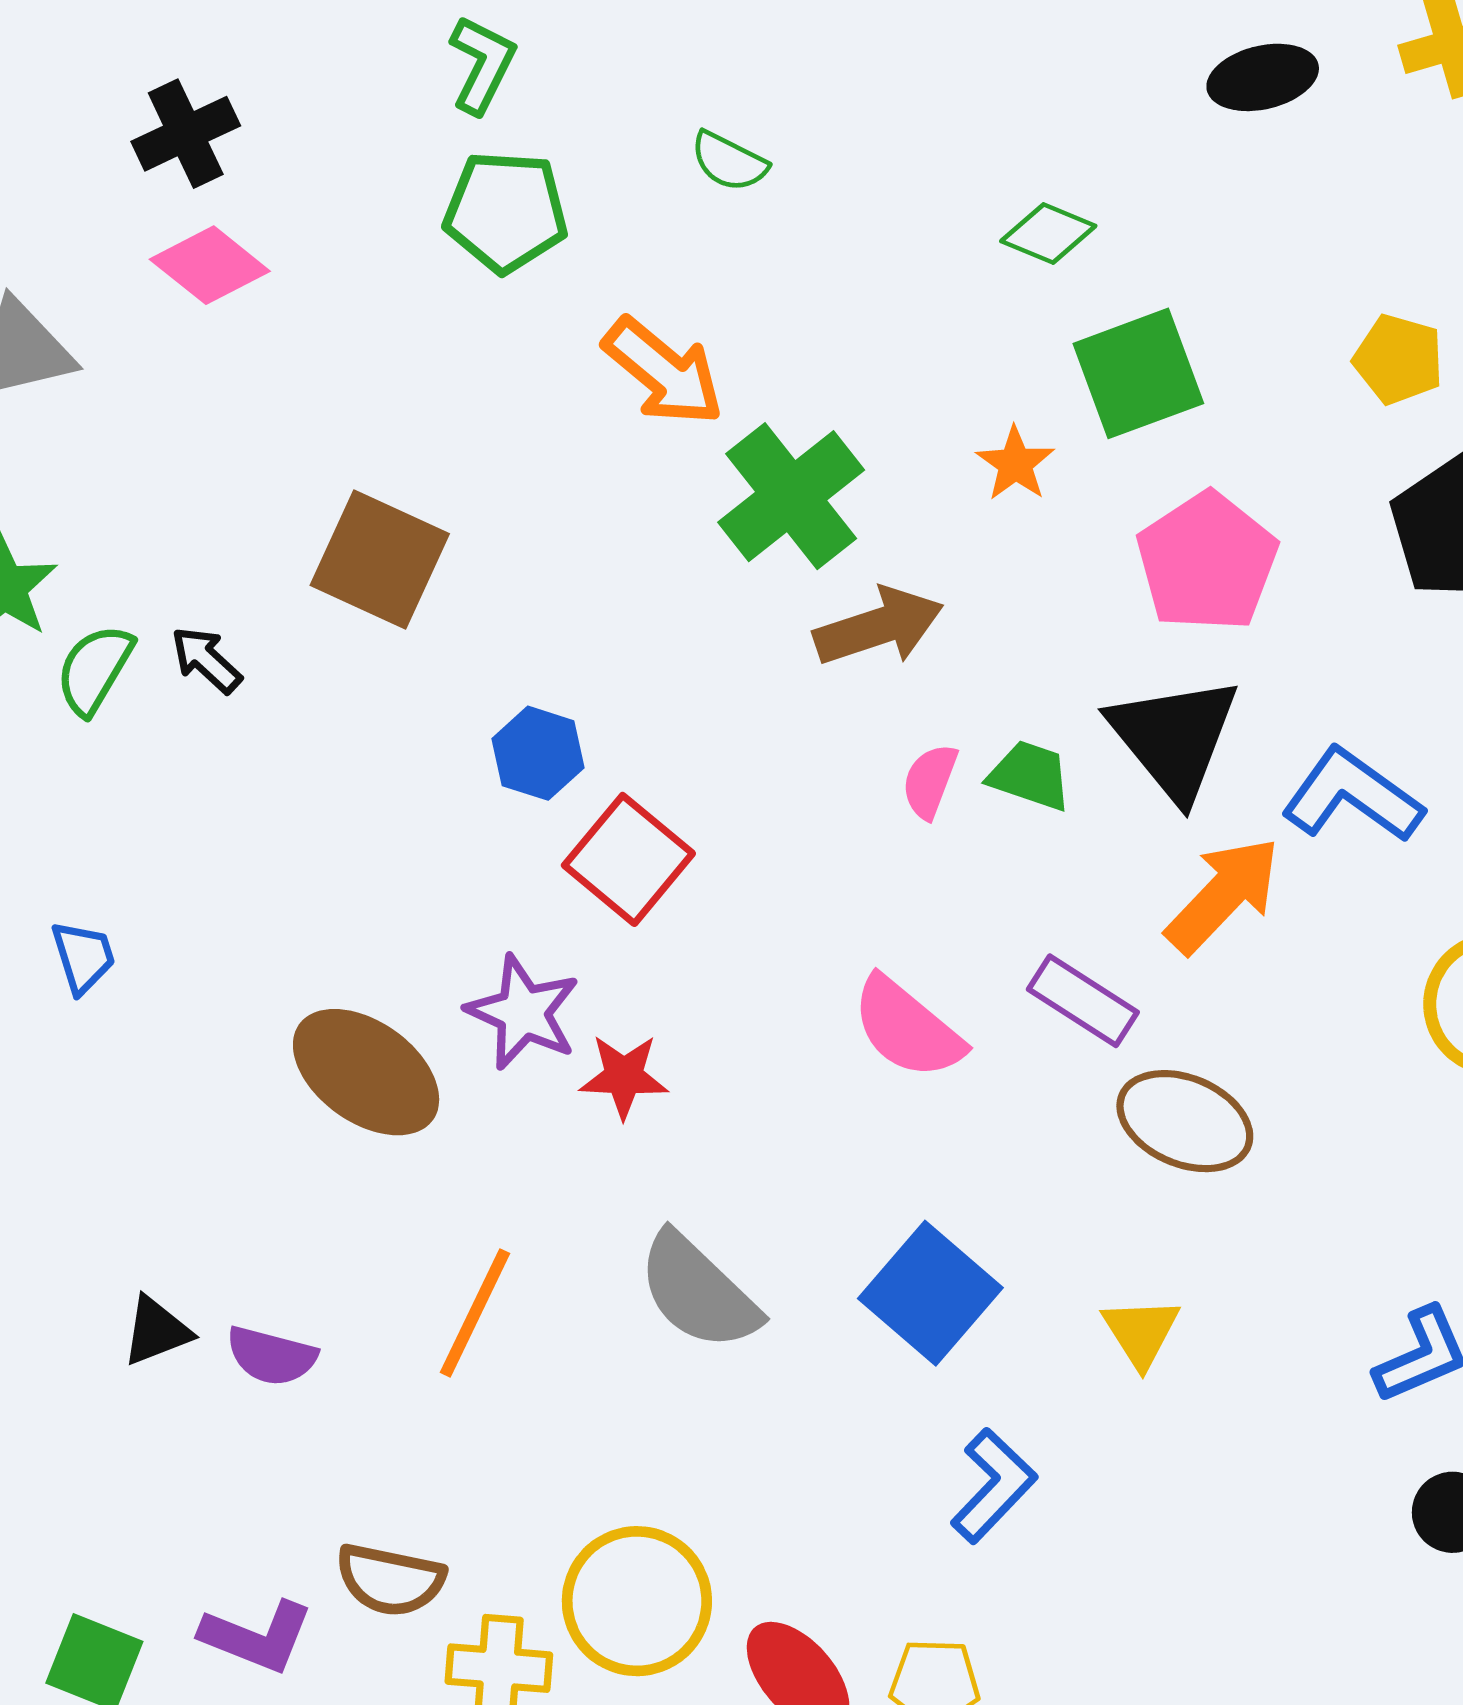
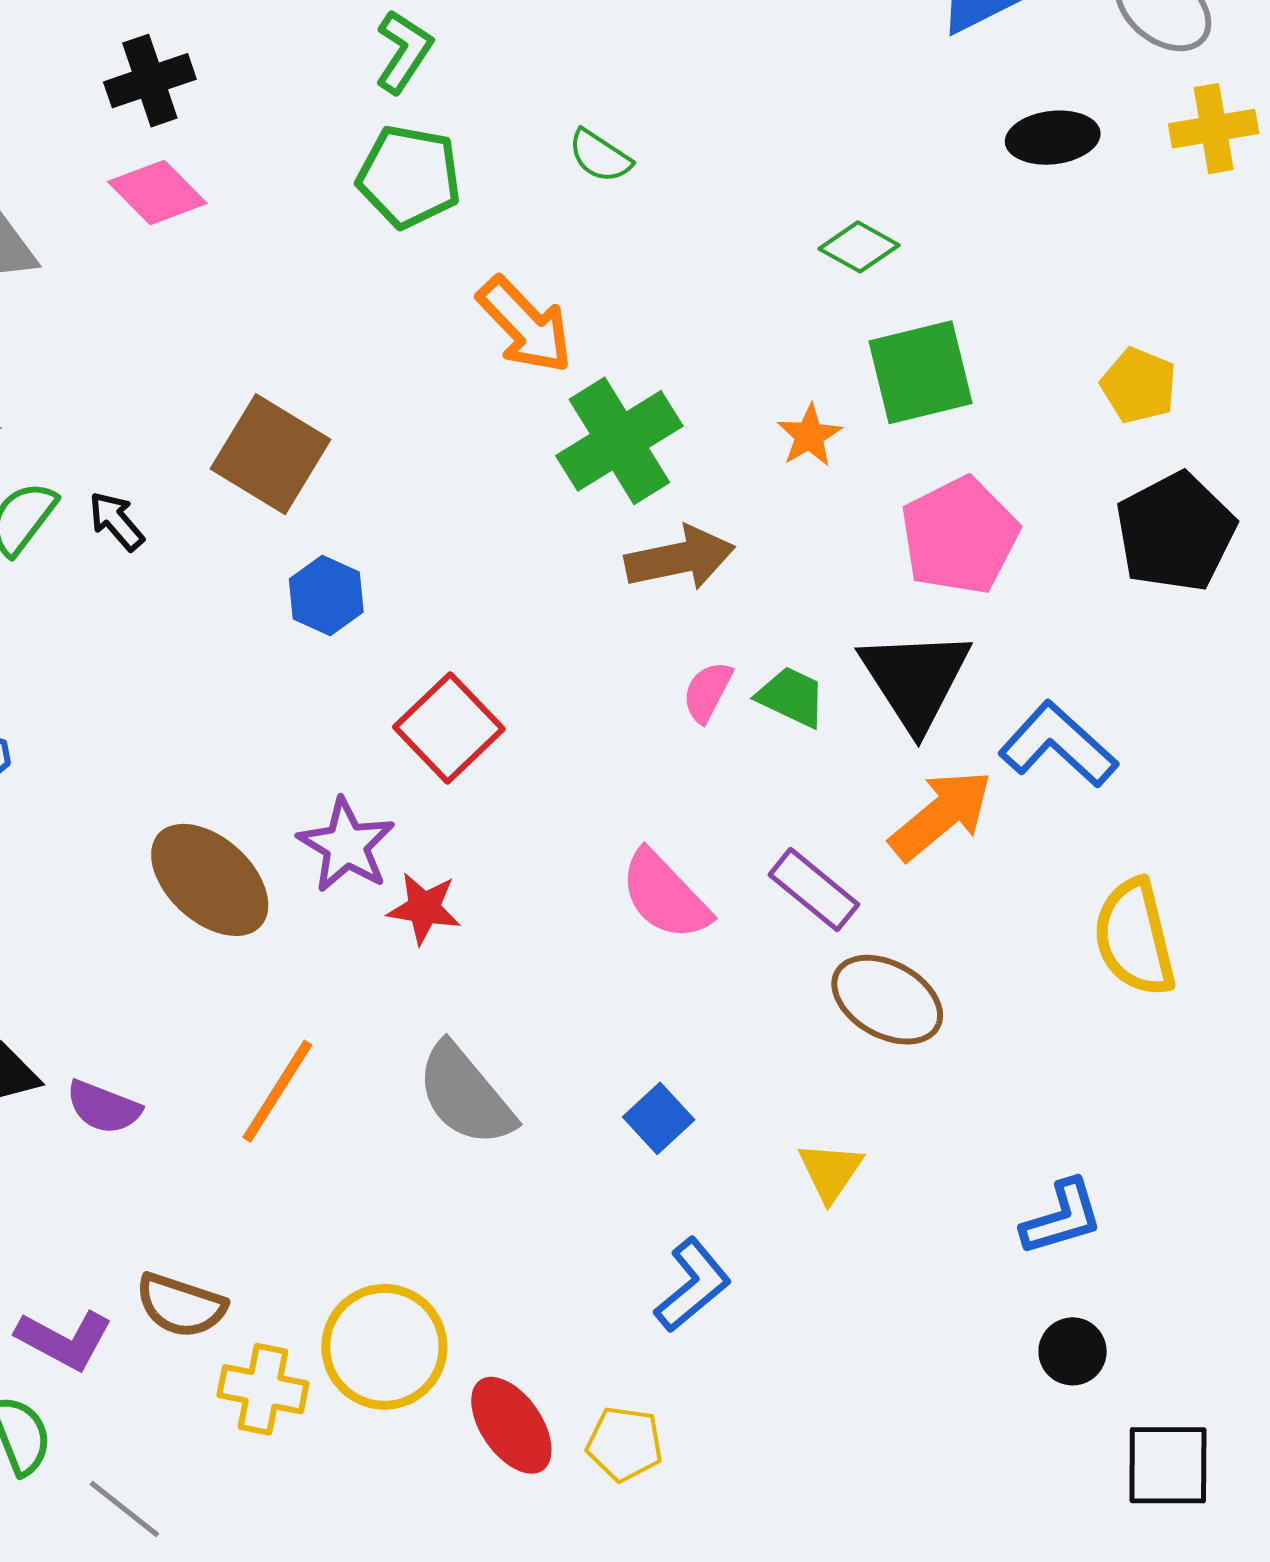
blue hexagon: (538, 753) -> (326, 595), moved
blue square: (930, 1293) -> (659, 1118), size x0.6

